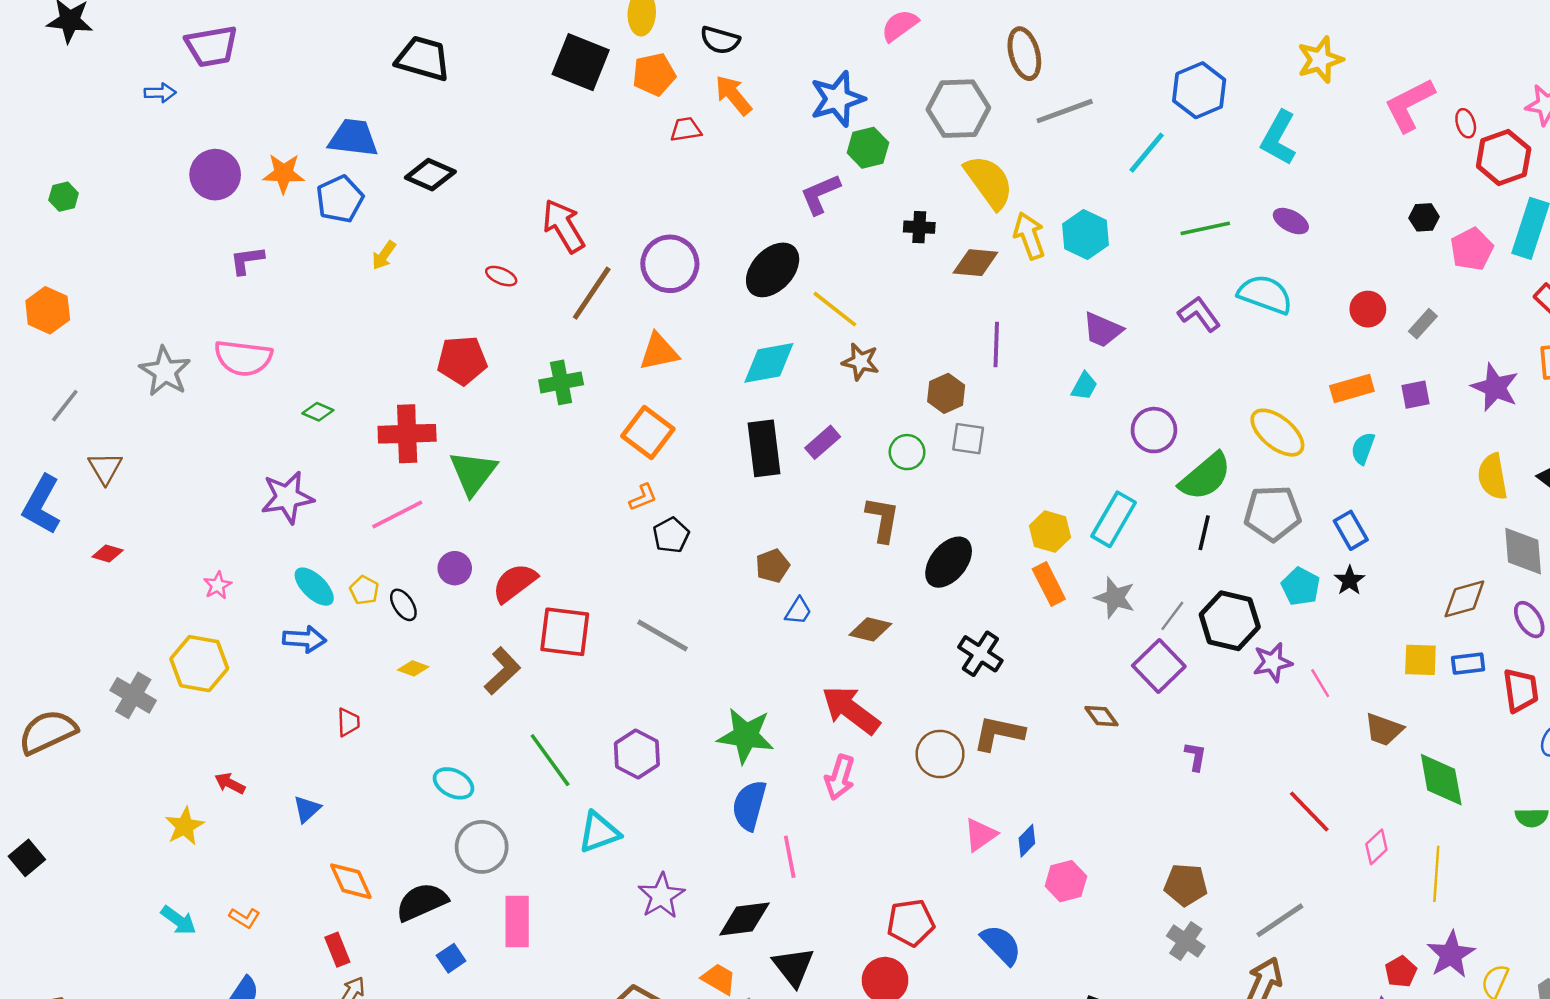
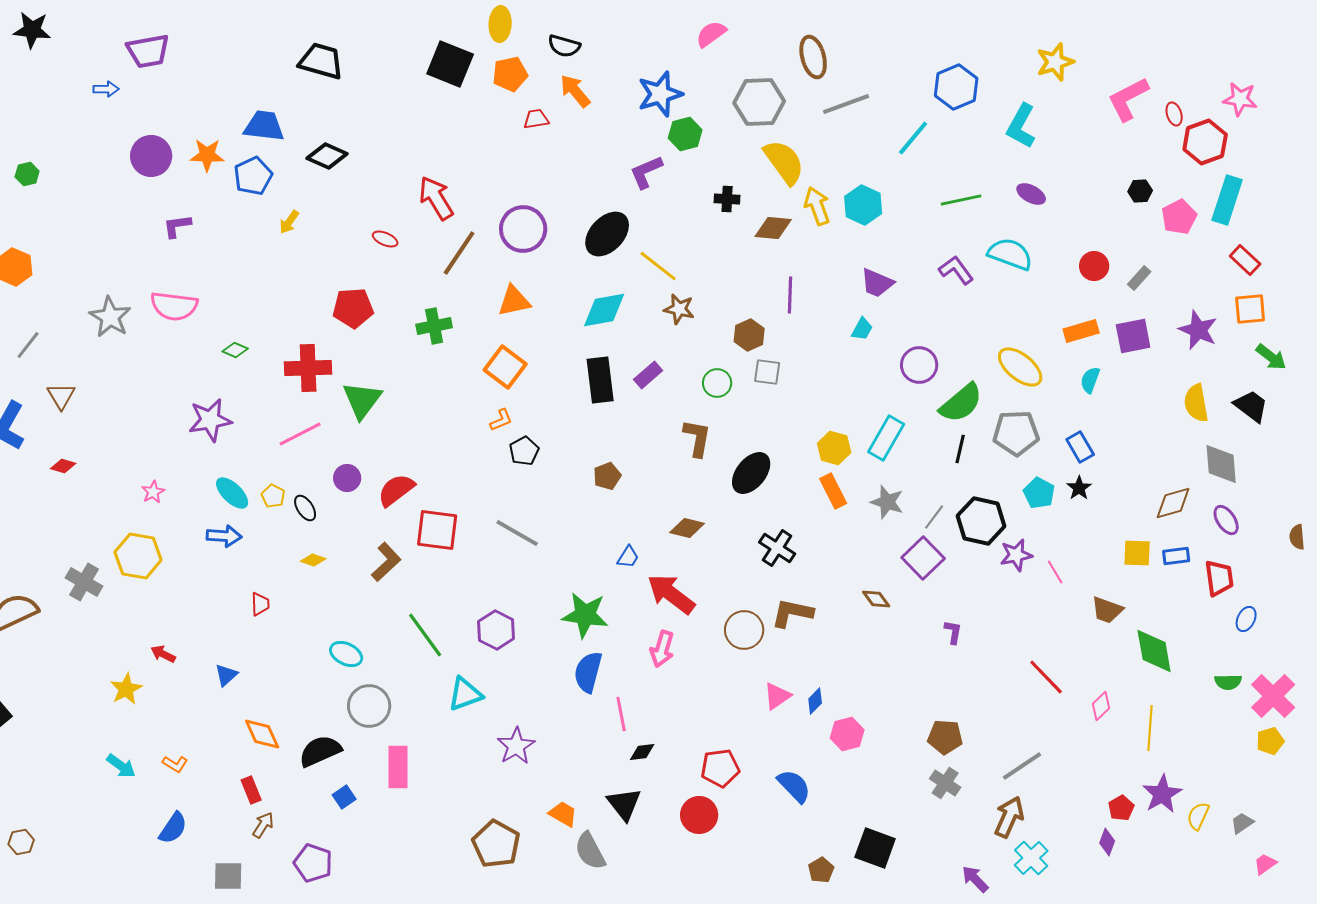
purple square: (1416, 395) -> (1133, 336), size x1.5
blue trapezoid: (798, 611) -> (628, 557), moved
black diamond: (744, 919) -> (642, 752), moved, size x0.6

